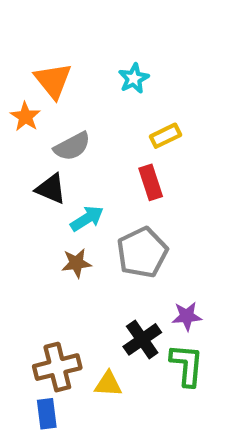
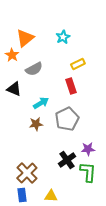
orange triangle: (53, 81) -> (25, 38), turned 30
black triangle: (51, 189) -> (14, 89), moved
brown cross: (57, 367) -> (27, 173), turned -30
yellow triangle: (108, 384) -> (51, 196), moved

